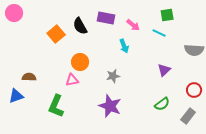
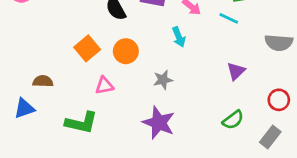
orange square: (56, 34) -> (87, 48), moved
orange circle: (80, 62) -> (126, 51), moved
green L-shape: (56, 106) -> (81, 123), turned -100

